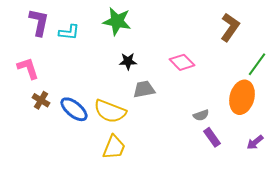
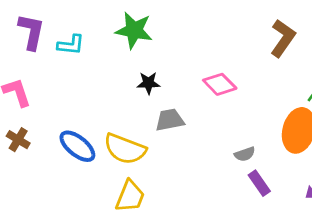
brown cross: (41, 100) -> (18, 140), moved

